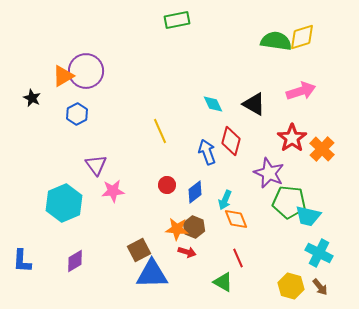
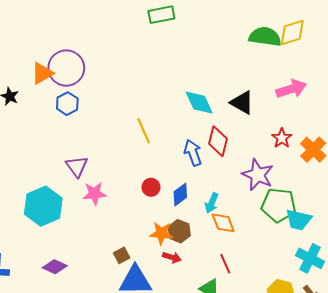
cyan diamond: (213, 104) -> (199, 103), size x1.4
blue hexagon: (77, 114) -> (67, 104), moved
red star: (292, 138) -> (282, 138), size x0.7
brown square: (139, 250) -> (122, 255), size x0.7
purple diamond: (75, 261) -> (55, 267), turned 55

